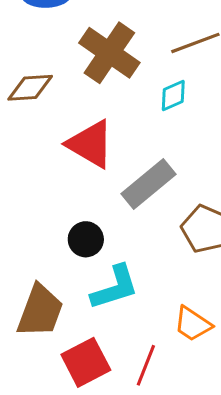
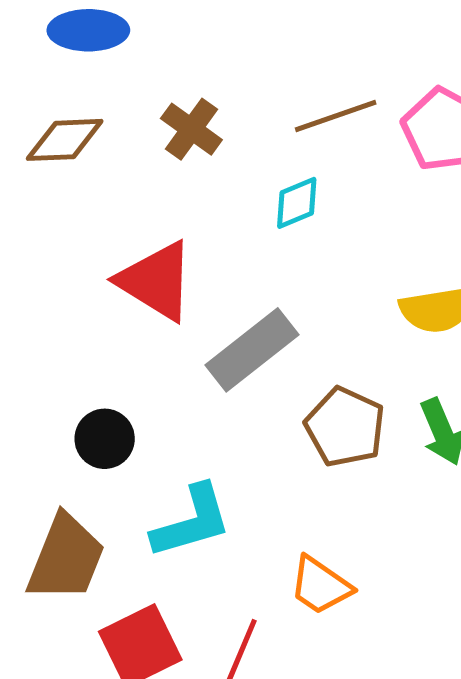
brown cross: (109, 53) -> (191, 129), size x0.6
brown diamond: (30, 88) -> (65, 140), moved
black circle: (86, 239) -> (105, 439), moved

